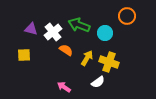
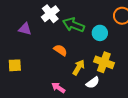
white cross: (53, 32) -> (50, 14), moved
yellow square: (24, 55) -> (15, 65), moved
yellow arrow: (87, 58) -> (79, 67), moved

